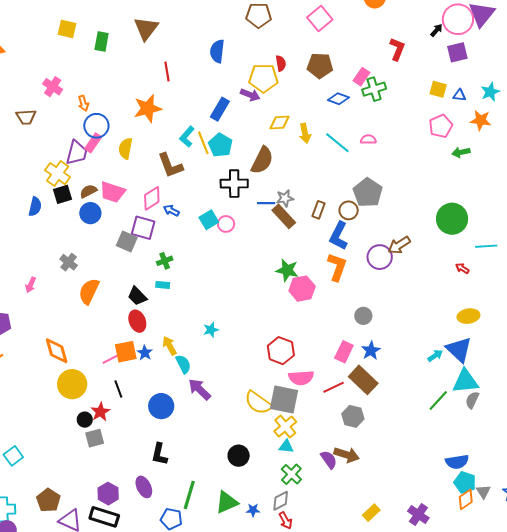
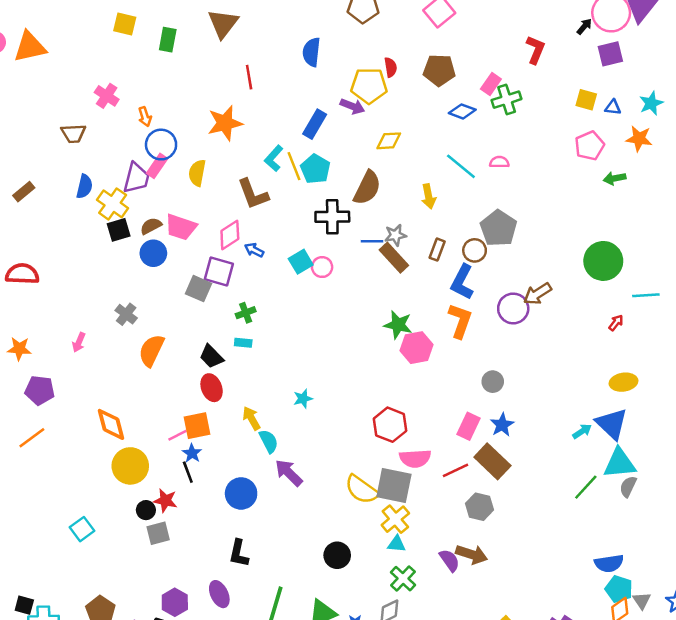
yellow arrow: (305, 133) -> (429, 196), moved
blue semicircle: (35, 207) -> (84, 186), moved
red arrow: (462, 268) -> (616, 323), turned 96
blue star: (145, 353) -> (192, 453), moved
red star: (100, 412) -> (165, 501), turned -30
cyan square: (13, 456) -> (82, 529), moved

